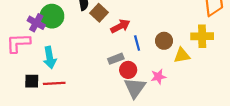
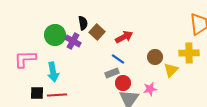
purple cross: (36, 23) -> (73, 41), moved
red arrow: (120, 26) -> (124, 37), moved
blue line: (137, 43) -> (118, 59), moved, turned -40
yellow triangle: (182, 55) -> (171, 70), turned -35

